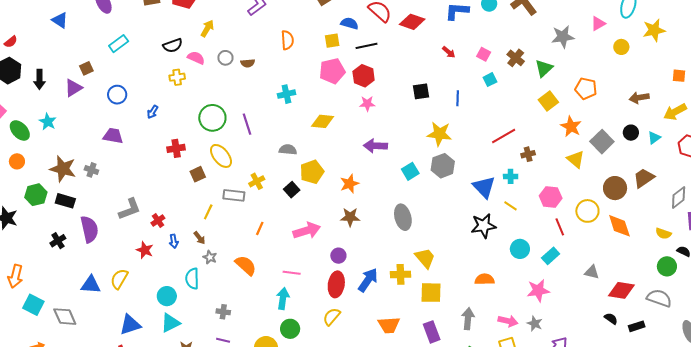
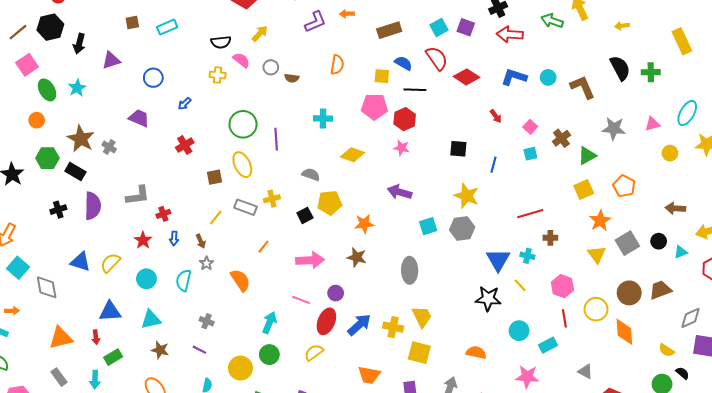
brown square: (86, 68) -> (132, 23), moved
red cross: (176, 148) -> (185, 145), moved, turned -36
pink line: (292, 273) -> (301, 300), moved
cyan circle: (167, 296) -> (146, 279), moved

